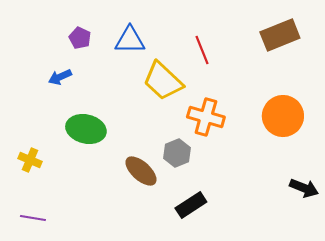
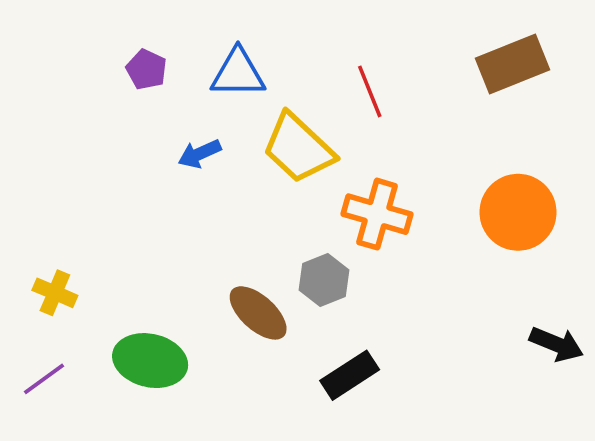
blue arrow: (60, 77) -> (200, 154), moved
green ellipse: (86, 129) -> (150, 361), moved
purple line: (33, 218) -> (44, 379), moved, turned -45

